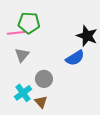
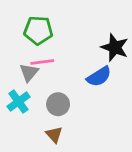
pink line: (16, 33) -> (42, 62), moved
cyan cross: (23, 93) -> (18, 102), moved

